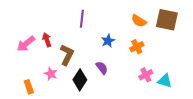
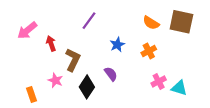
purple line: (82, 19) -> (89, 21), turned 30
pink arrow: (26, 44) -> (27, 30), moved

